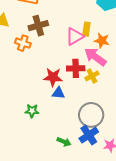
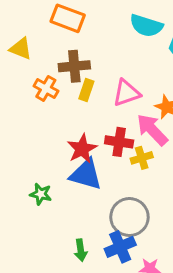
yellow rectangle: (86, 29) -> (86, 90), moved
red star: (53, 77) -> (82, 149), turned 30
blue triangle: (58, 93) -> (86, 174), size x1.6
green arrow: (64, 142) -> (81, 250), turned 48

